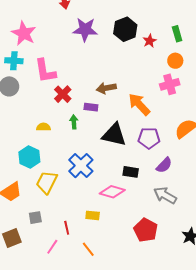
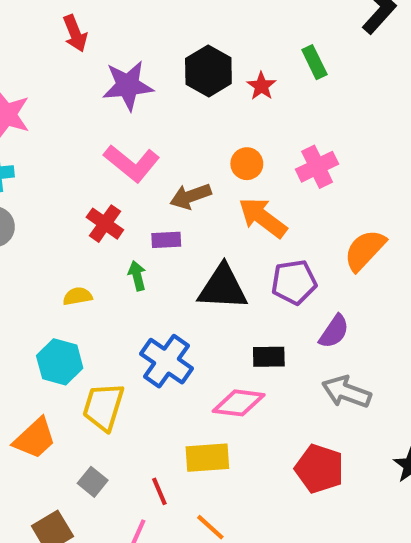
orange circle: (175, 61) -> (247, 164), moved
pink L-shape: (45, 71) -> (132, 163), moved, turned -32
yellow rectangle: (93, 215) -> (207, 458), size x1.5
gray square: (35, 218) -> (93, 482), turned -32

